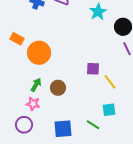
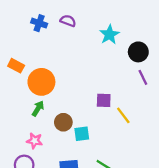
green arrow: (36, 85) -> (38, 108), moved
cyan square: (109, 110) -> (82, 134), moved

